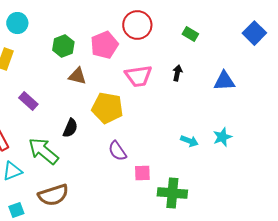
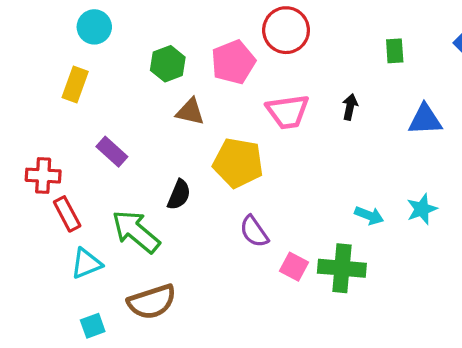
green rectangle: (190, 34) -> (395, 51), moved, turned 56
pink square: (142, 173) -> (294, 267), turned 30
green cross: (172, 193) -> (342, 268), moved

